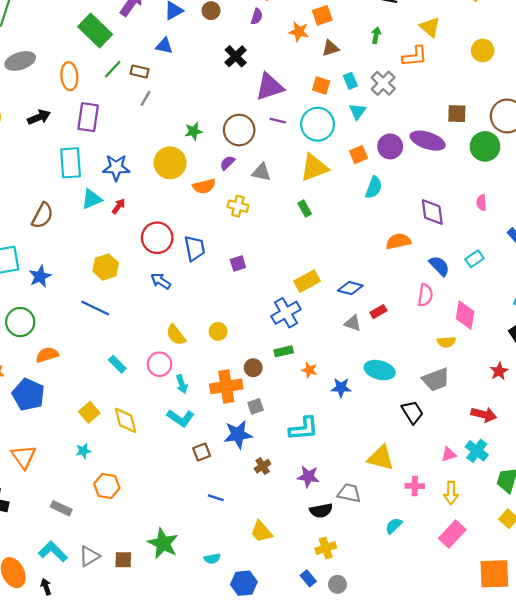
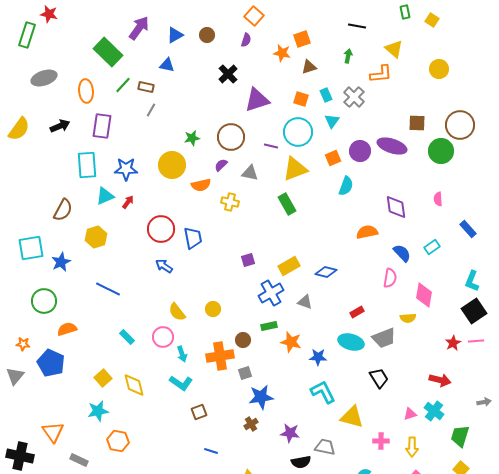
purple line: (278, 121) -> (271, 146), moved
green rectangle: (305, 208) -> (287, 204), size x1.5
purple square: (238, 264) -> (248, 260), moved
yellow hexagon: (106, 267) -> (96, 237), moved
red rectangle: (378, 312) -> (357, 312), moved
gray triangle: (353, 323) -> (305, 302), moved
orange star: (309, 370) -> (291, 342), size x1.5
gray trapezoid: (436, 379) -> (384, 338), moved
cyan L-shape: (304, 429) -> (323, 392), moved, turned -112
blue star: (238, 434) -> (261, 397), moved
cyan star: (83, 451) -> (98, 411), size x1.5
orange triangle: (24, 457) -> (53, 432), moved

